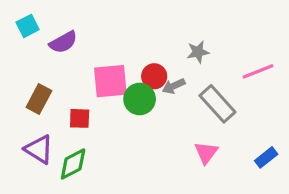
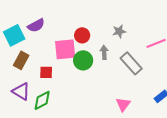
cyan square: (28, 26) -> (14, 35), moved, size x1.5
red circle: (154, 76) -> (82, 35), moved
gray arrow: (174, 86) -> (104, 52), turned 112
pink triangle: (206, 153) -> (123, 104), moved

